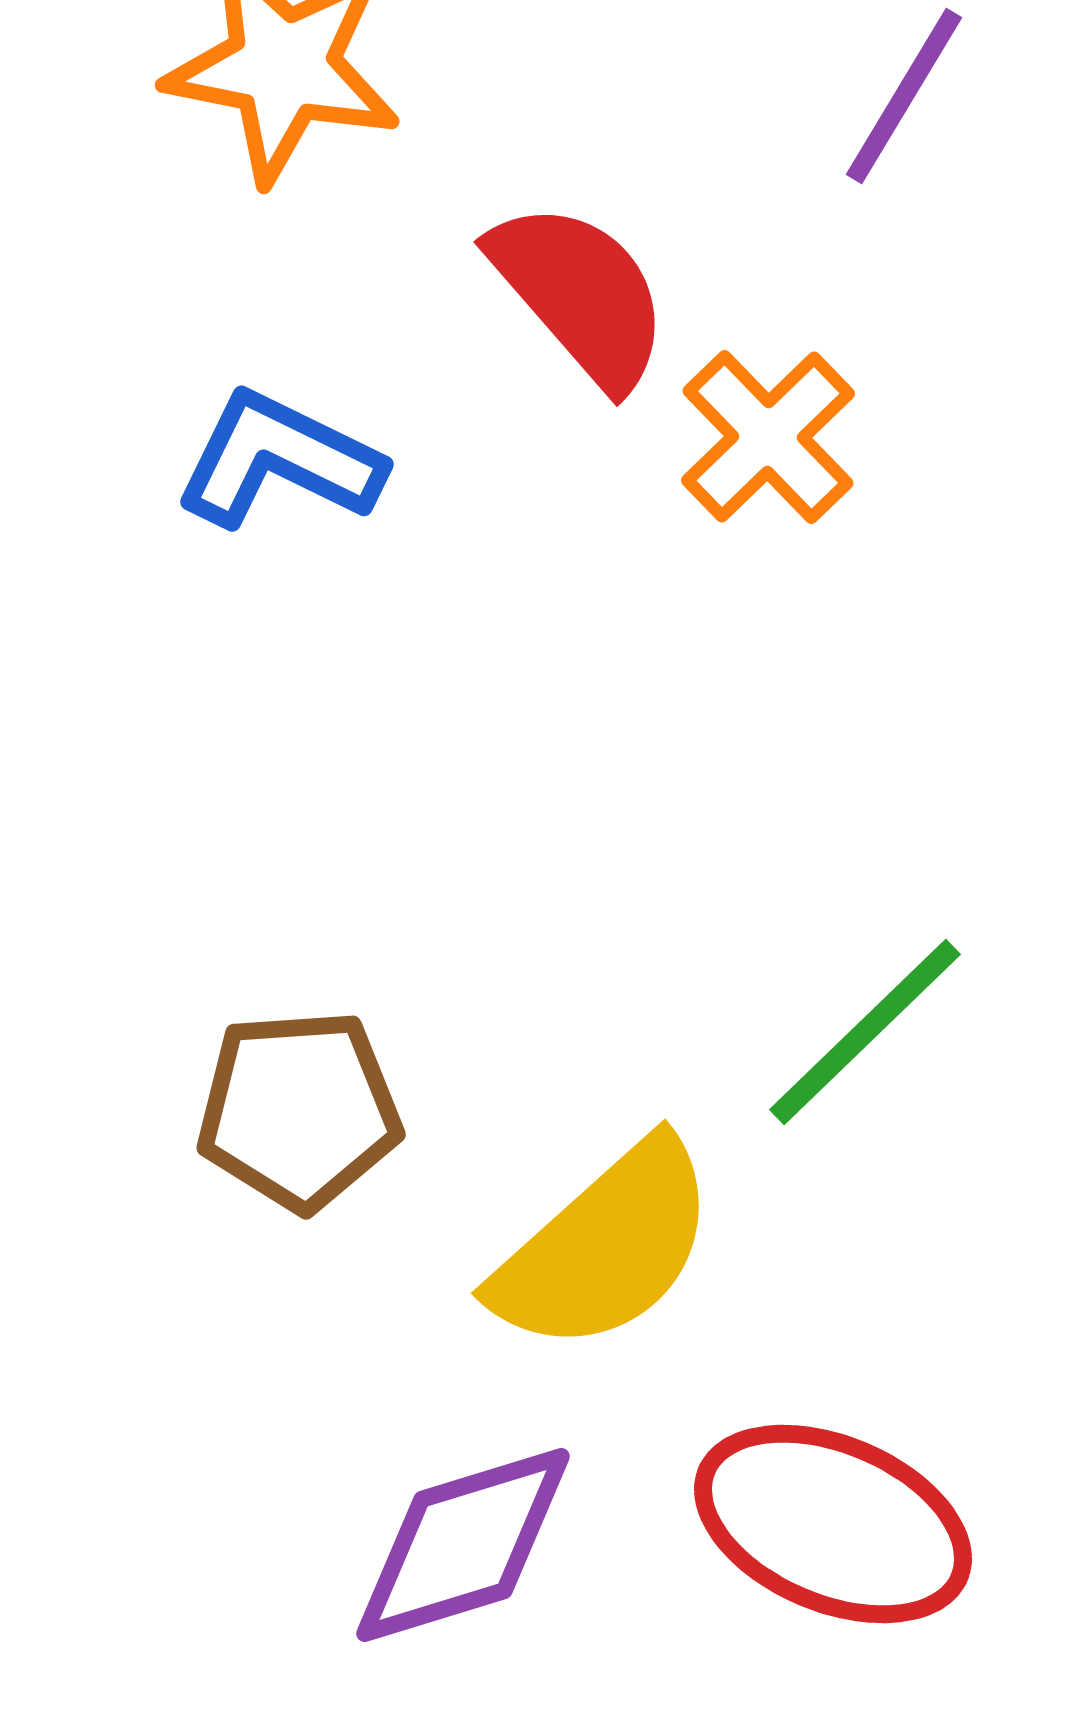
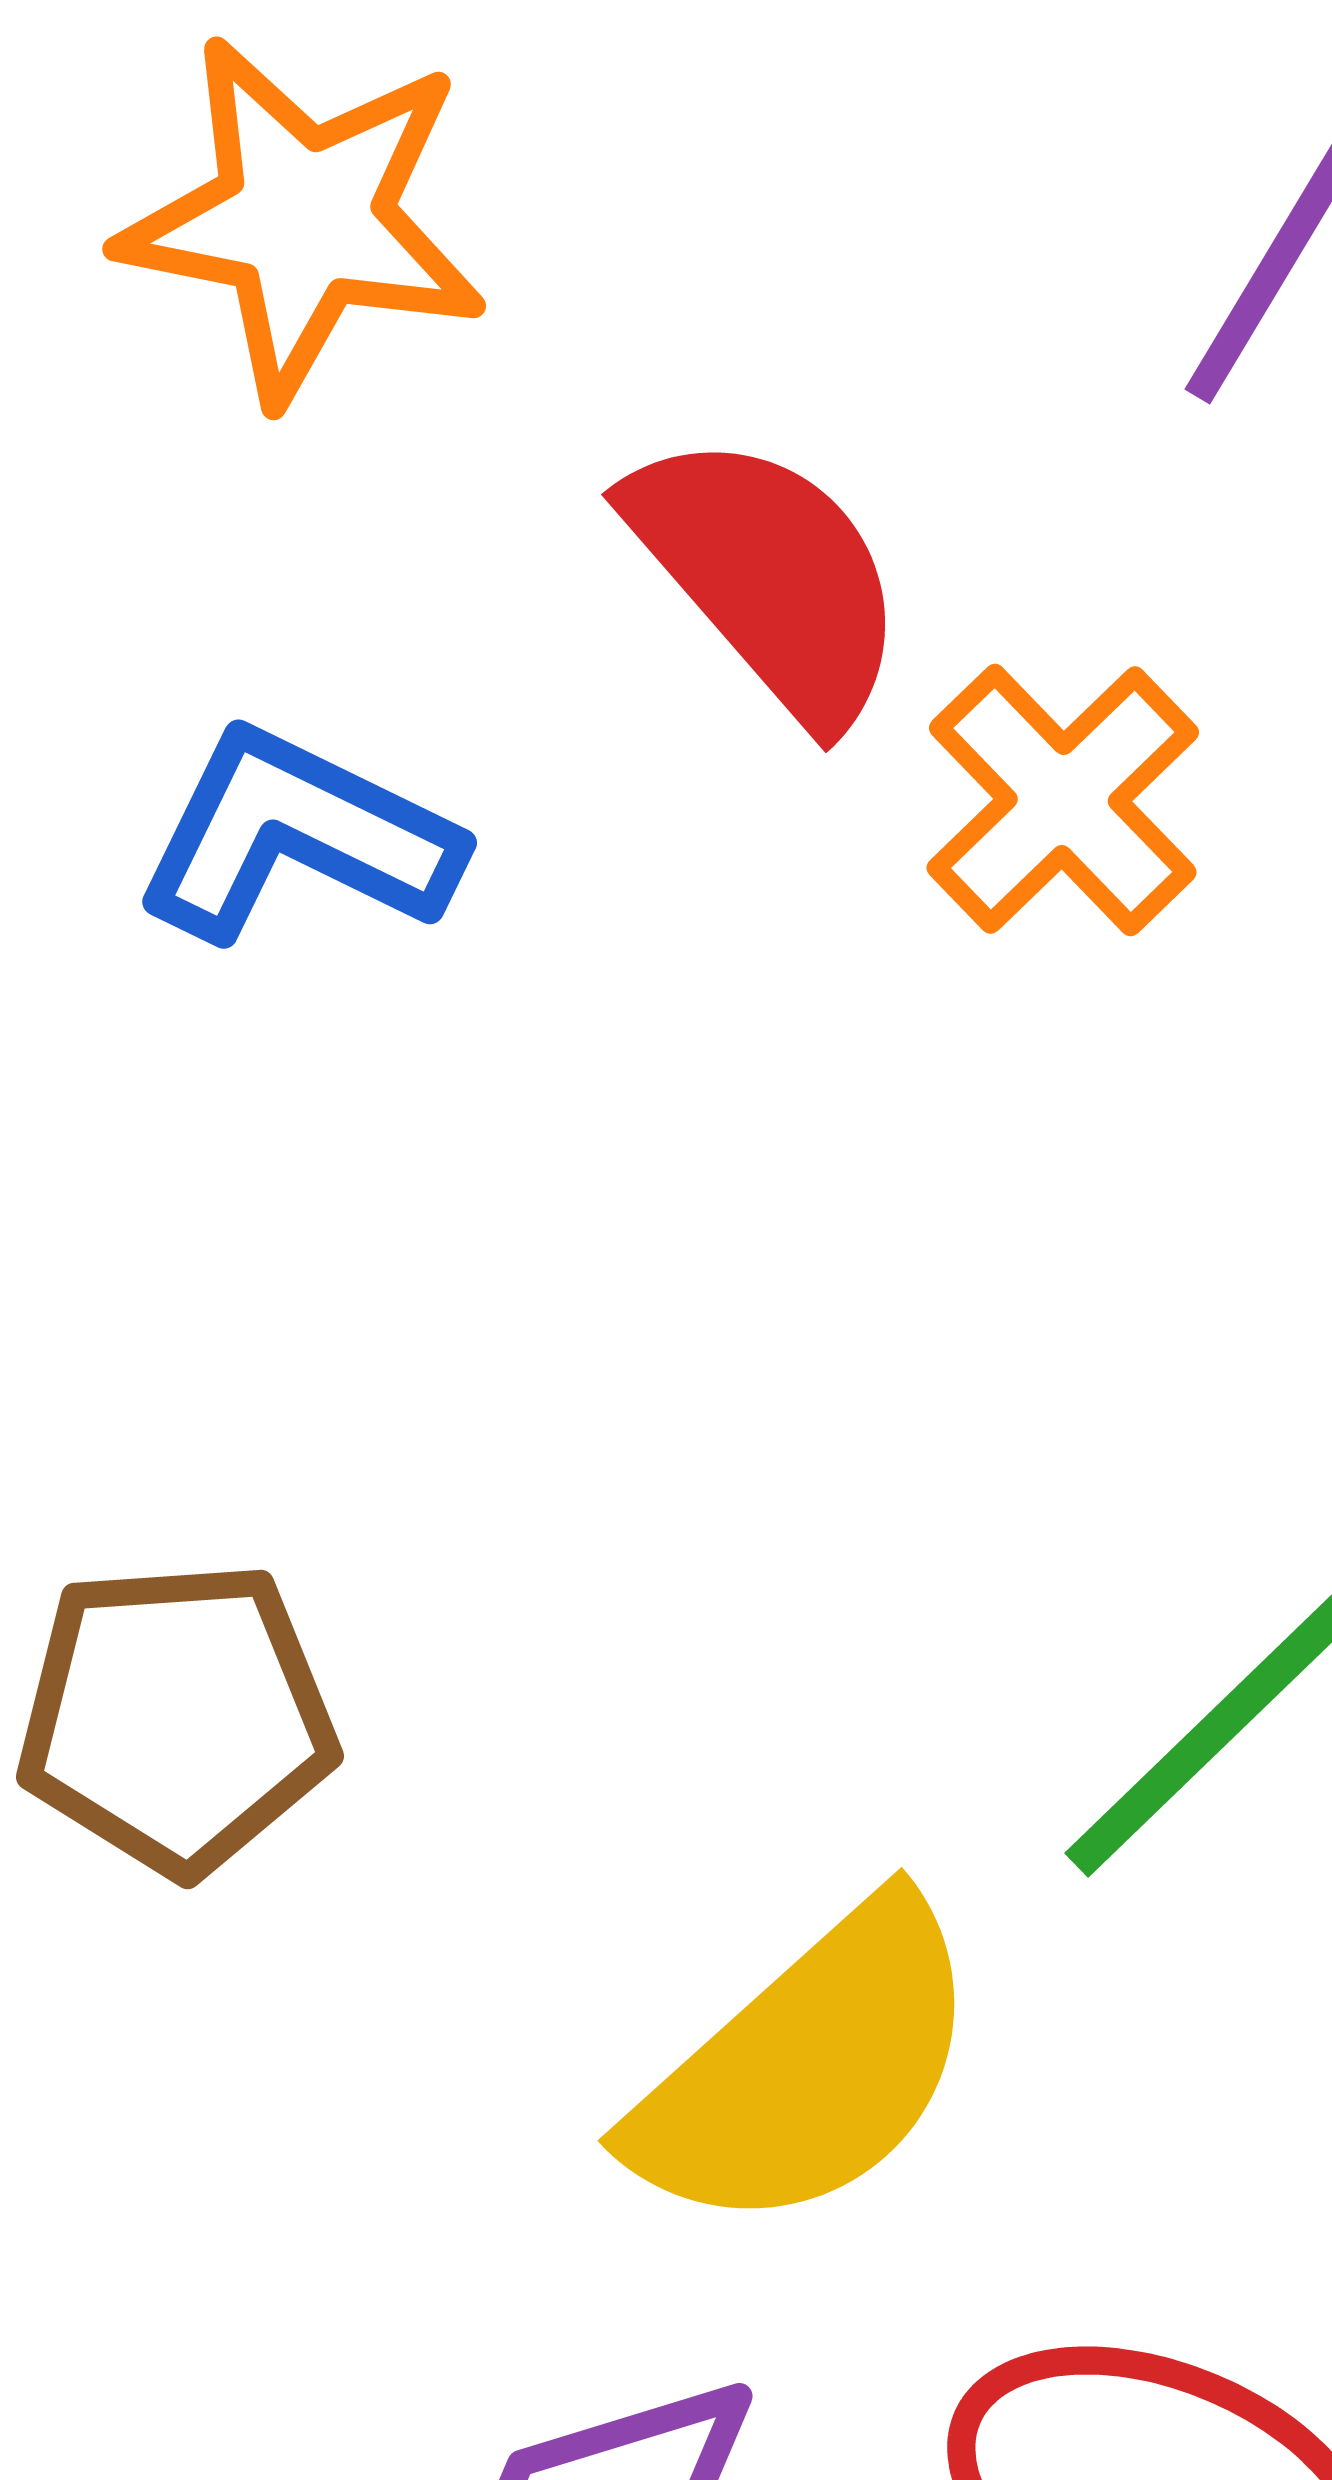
brown pentagon: (299, 1110) -> (177, 1718), moved

